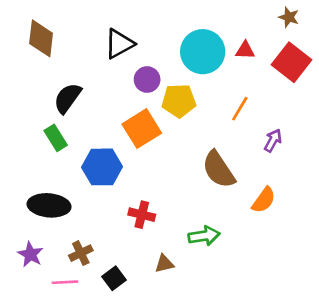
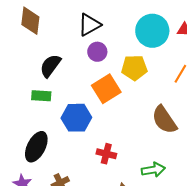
purple circle: (147, 79) -> (97, 52), moved
green rectangle: (56, 138) -> (41, 96), turned -54
black ellipse: (49, 205) -> (36, 147), turned -68

